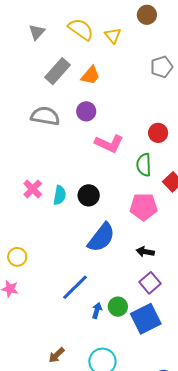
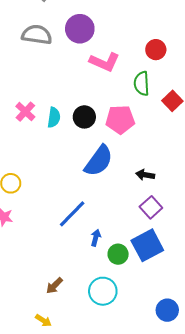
purple circle: (86, 111) -> (80, 29), size x1.4
pink pentagon: (144, 207) -> (120, 120), moved
green circle: (118, 307) -> (118, 254), moved

